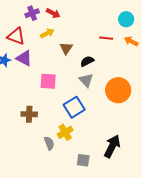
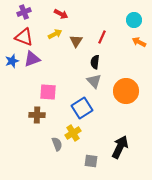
purple cross: (32, 13) -> (24, 12), moved
red line: (106, 38) -> (102, 37), moved, turned -72
brown triangle: (66, 48) -> (76, 41), moved
purple triangle: (24, 58) -> (32, 59), turned -48
black semicircle: (87, 61) -> (95, 62), turned -56
pink square: (48, 81) -> (48, 92), moved

